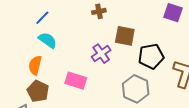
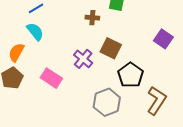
purple cross: (101, 54) -> (83, 59), turned -30
black pentagon: (151, 56) -> (131, 75), turned 30

